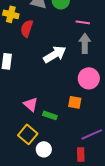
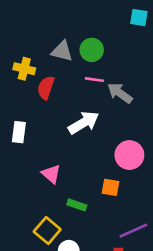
pink line: (83, 22) -> (94, 80), moved
gray arrow: (85, 43) -> (120, 93), moved, turned -54
pink triangle: (31, 104) -> (51, 174), moved

